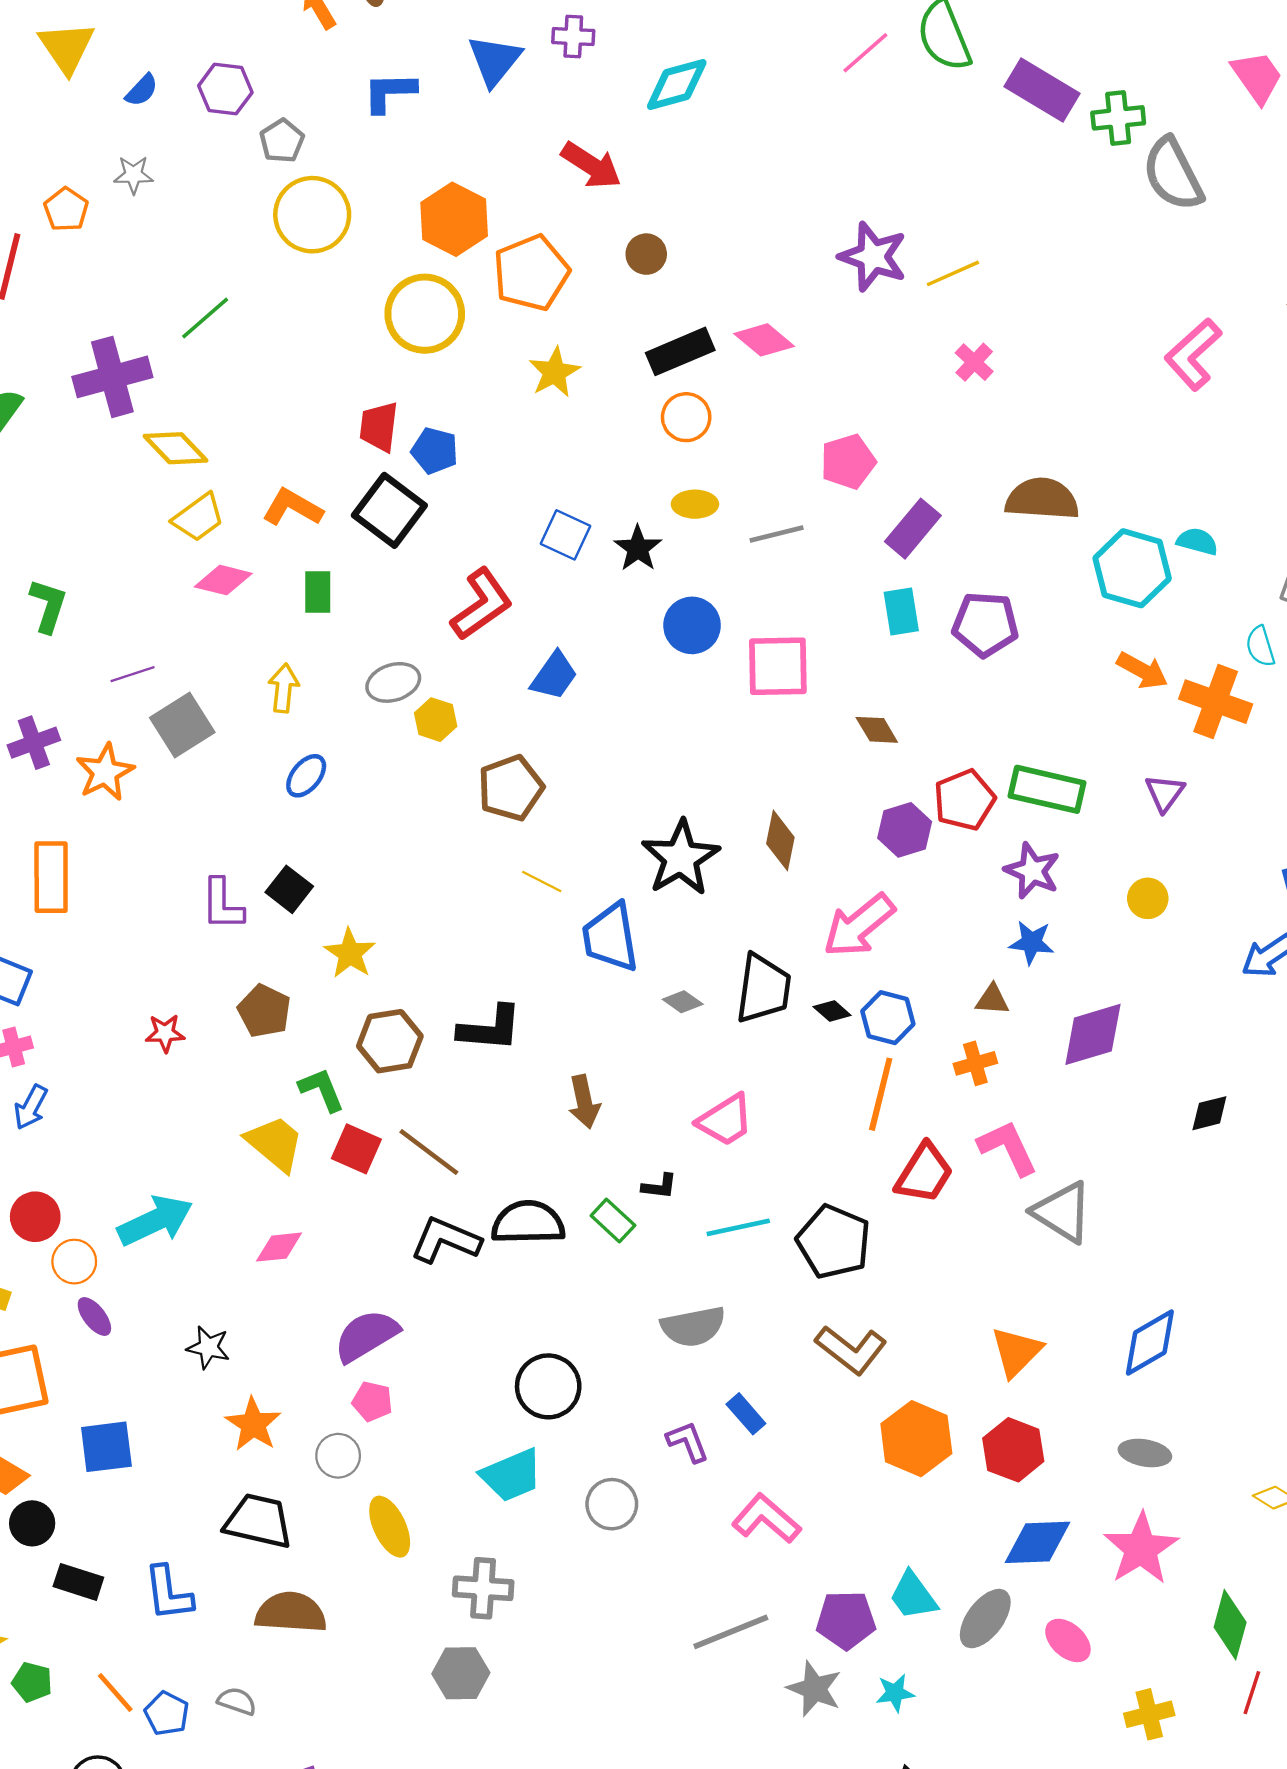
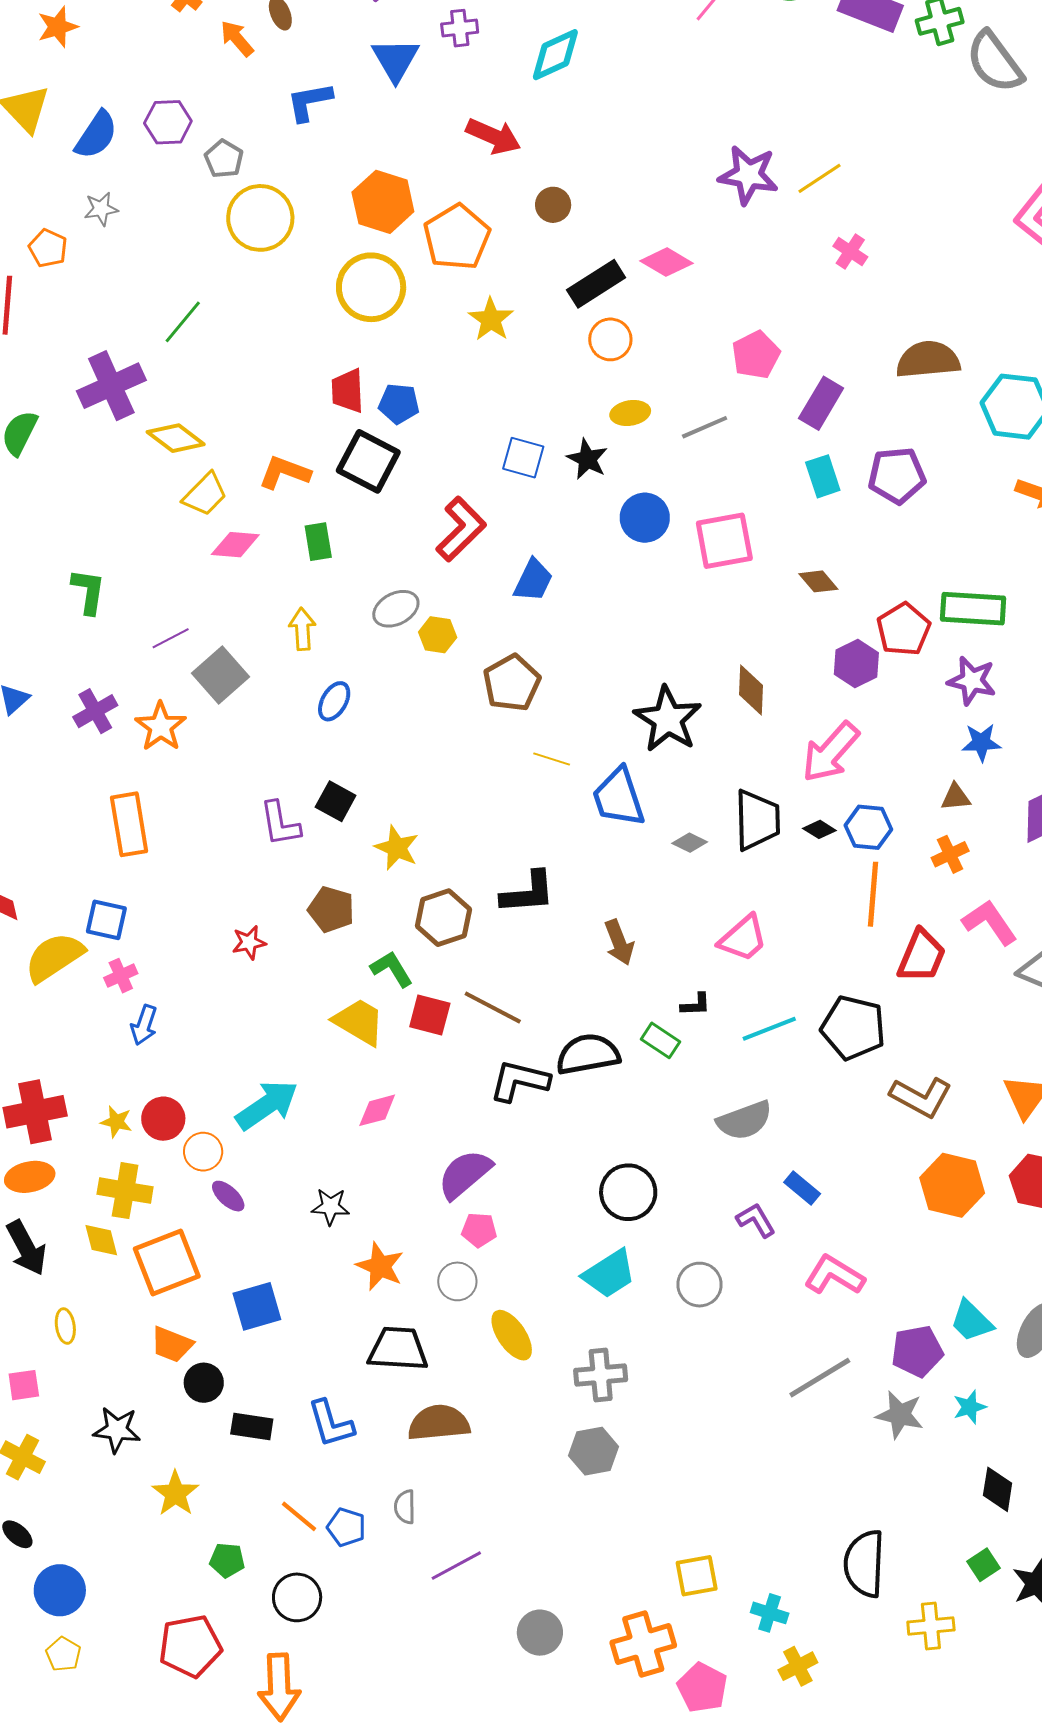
blue semicircle: (142, 90) -> (96, 135), size x1.6
brown L-shape: (851, 1350) -> (921, 1097), moved
green pentagon: (32, 1682) -> (227, 1560), moved
gray semicircle: (237, 1701) -> (405, 1507), turned -100

